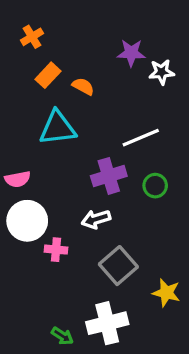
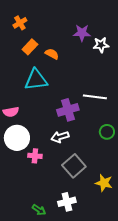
white line: (141, 138) -> (95, 97), moved, turned 30
green circle: (155, 186) -> (107, 132), moved
white cross: (107, 323) -> (67, 202), size x0.7

